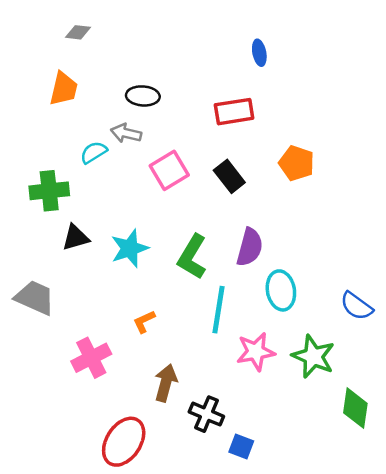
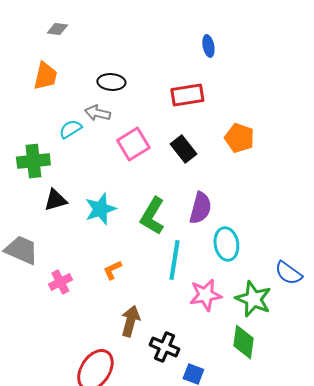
blue semicircle: (357, 306) -> (288, 273), moved
pink cross: (91, 358) -> (60, 282), moved, size x0.7
green diamond: (355, 408) -> (243, 342), moved

